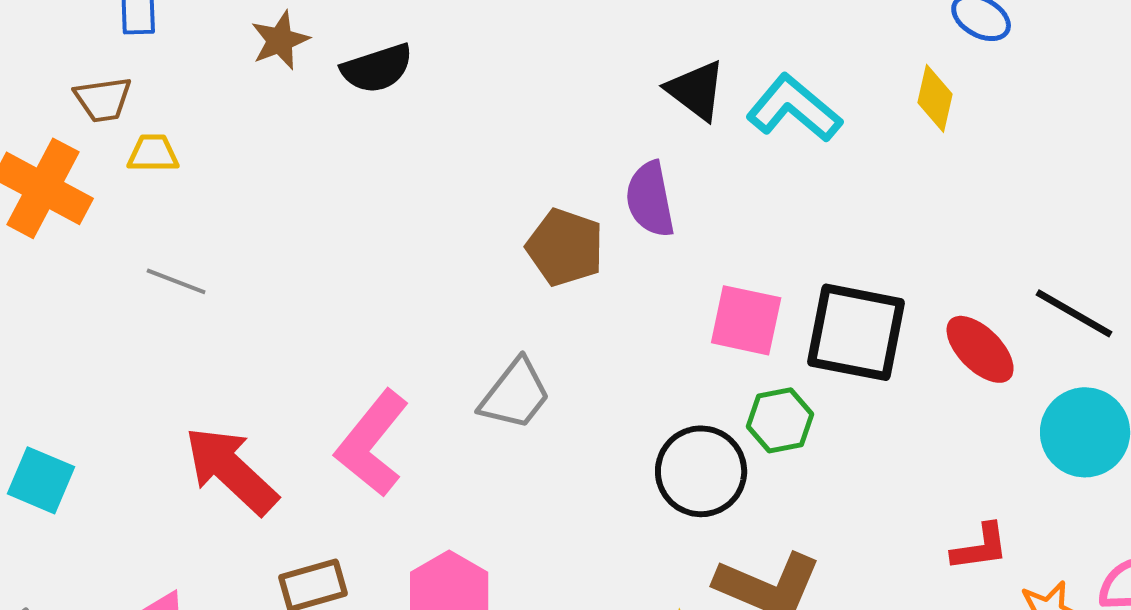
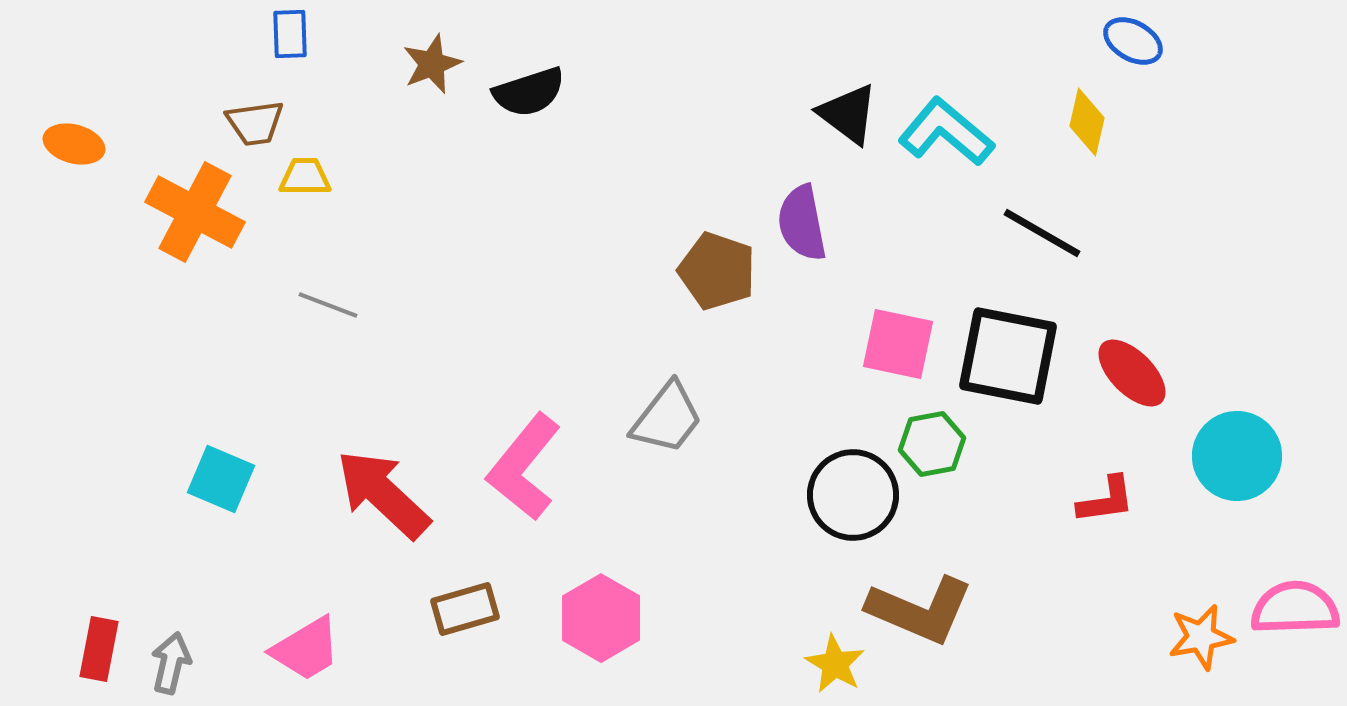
black line: (1074, 313) -> (1042, 233), moved
cyan square: (41, 480) -> (221, 479), moved
red L-shape: (980, 547) -> (1106, 500), moved

